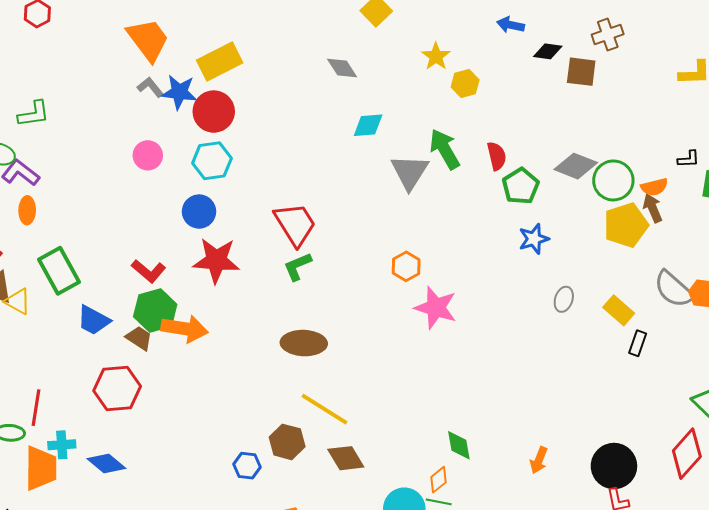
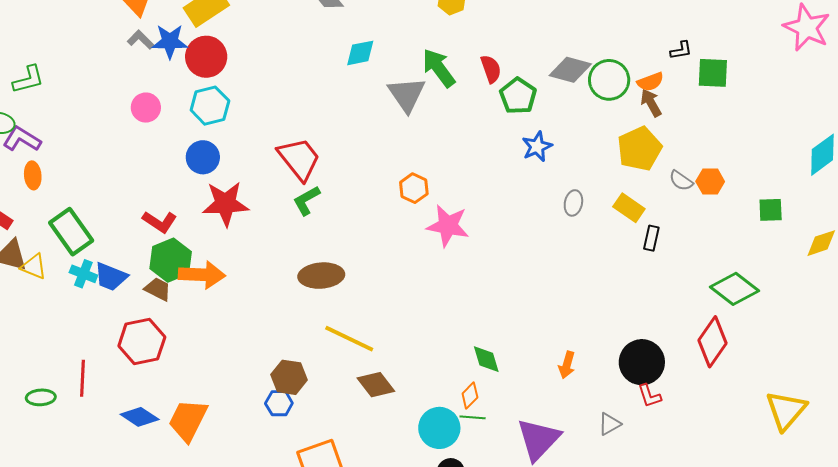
yellow pentagon: (626, 225) -> (639, 149), moved
gray semicircle: (674, 289) -> (681, 181), size x0.6
red line: (36, 408) -> (82, 378), moved
brown hexagon: (287, 442) -> (289, 377), moved
cyan cross: (62, 445) -> (83, 274), moved, turned 32
orange trapezoid: (41, 468) -> (188, 420), moved, turned -147

